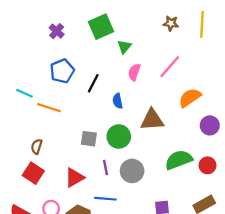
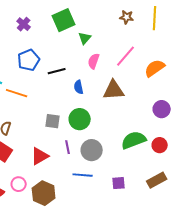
black line: (93, 83) -> (57, 71), turned 48
orange semicircle: (190, 98) -> (155, 68), moved
brown triangle: (152, 120) -> (114, 90), moved
blue line: (105, 199) -> (83, 175), moved

